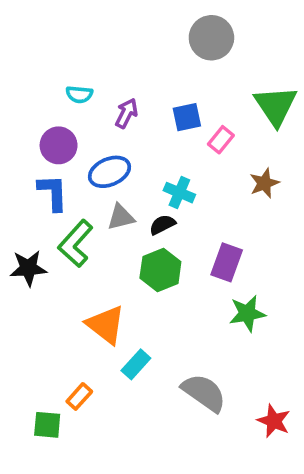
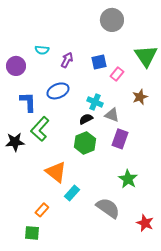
purple circle: (59, 145) -> (16, 66), moved
gray triangle: (121, 217) -> (112, 115), moved, turned 35
green star: (247, 313) -> (128, 179), moved, turned -30
green square: (47, 425) -> (32, 233), moved

